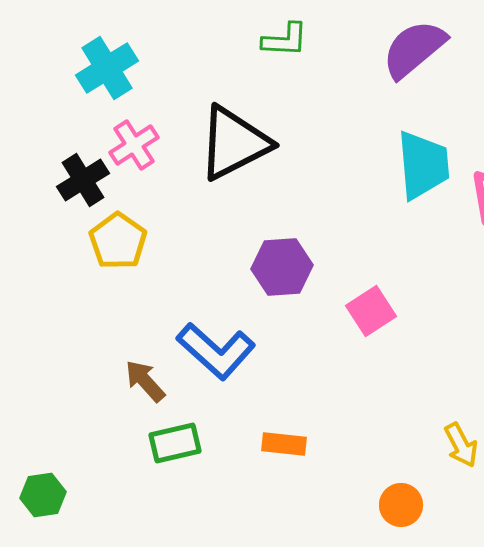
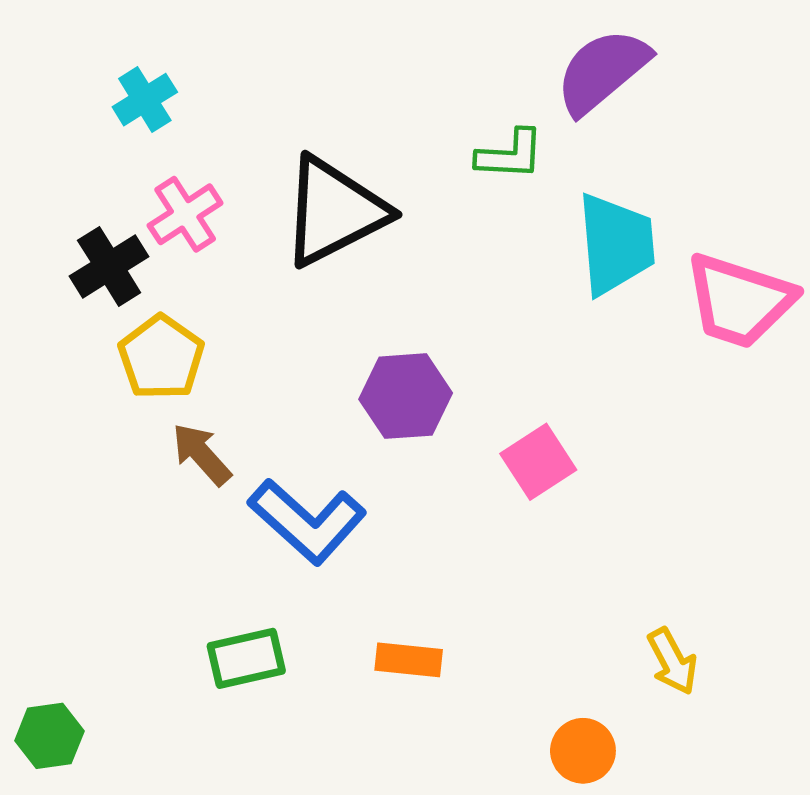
green L-shape: (285, 40) -> (510, 155), moved
cyan cross: (107, 68) -> (145, 100), size x0.7
brown arrow: (145, 381) -> (201, 454), moved

